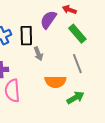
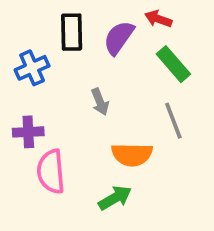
black rectangle: (26, 36) -> (72, 32), moved
green arrow: (75, 98) -> (115, 198), moved

